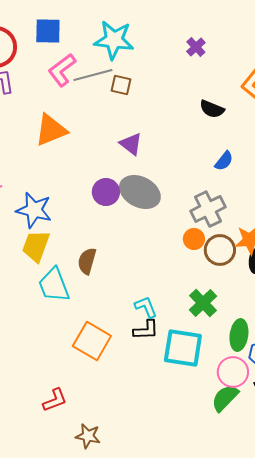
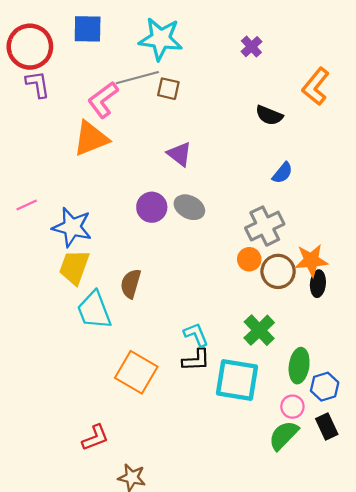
pink L-shape: (62, 70) -> (103, 100), moved
gray ellipse: (140, 192) -> (189, 207), size x0.7
pink circle: (233, 372) -> (292, 407), size x0.7

